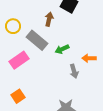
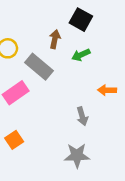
green arrow: (62, 49) -> (81, 55), moved
gray arrow: (74, 71) -> (82, 116), moved

